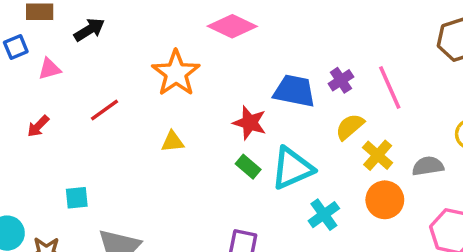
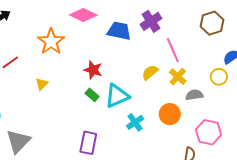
purple cross: (341, 80) -> (151, 21), moved, size x1.5
blue trapezoid: (294, 91) -> (119, 31), moved
yellow triangle: (173, 142) -> (42, 84), moved, turned -40
yellow cross: (378, 155) -> (178, 77), moved

